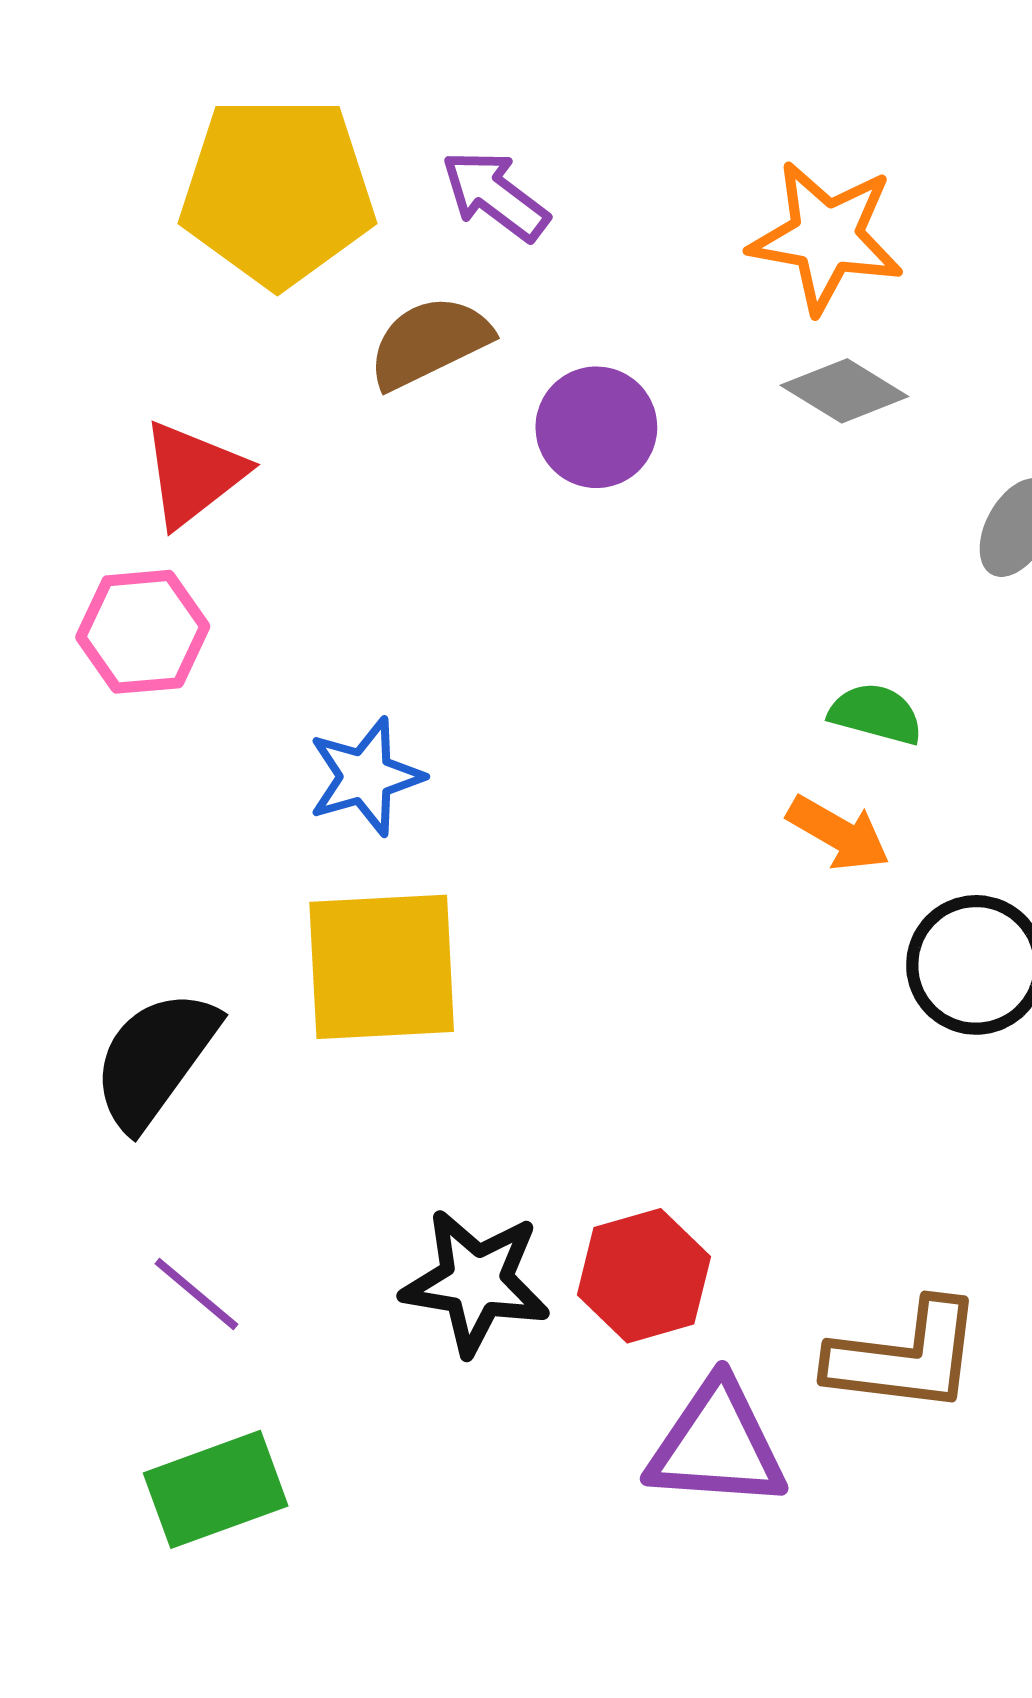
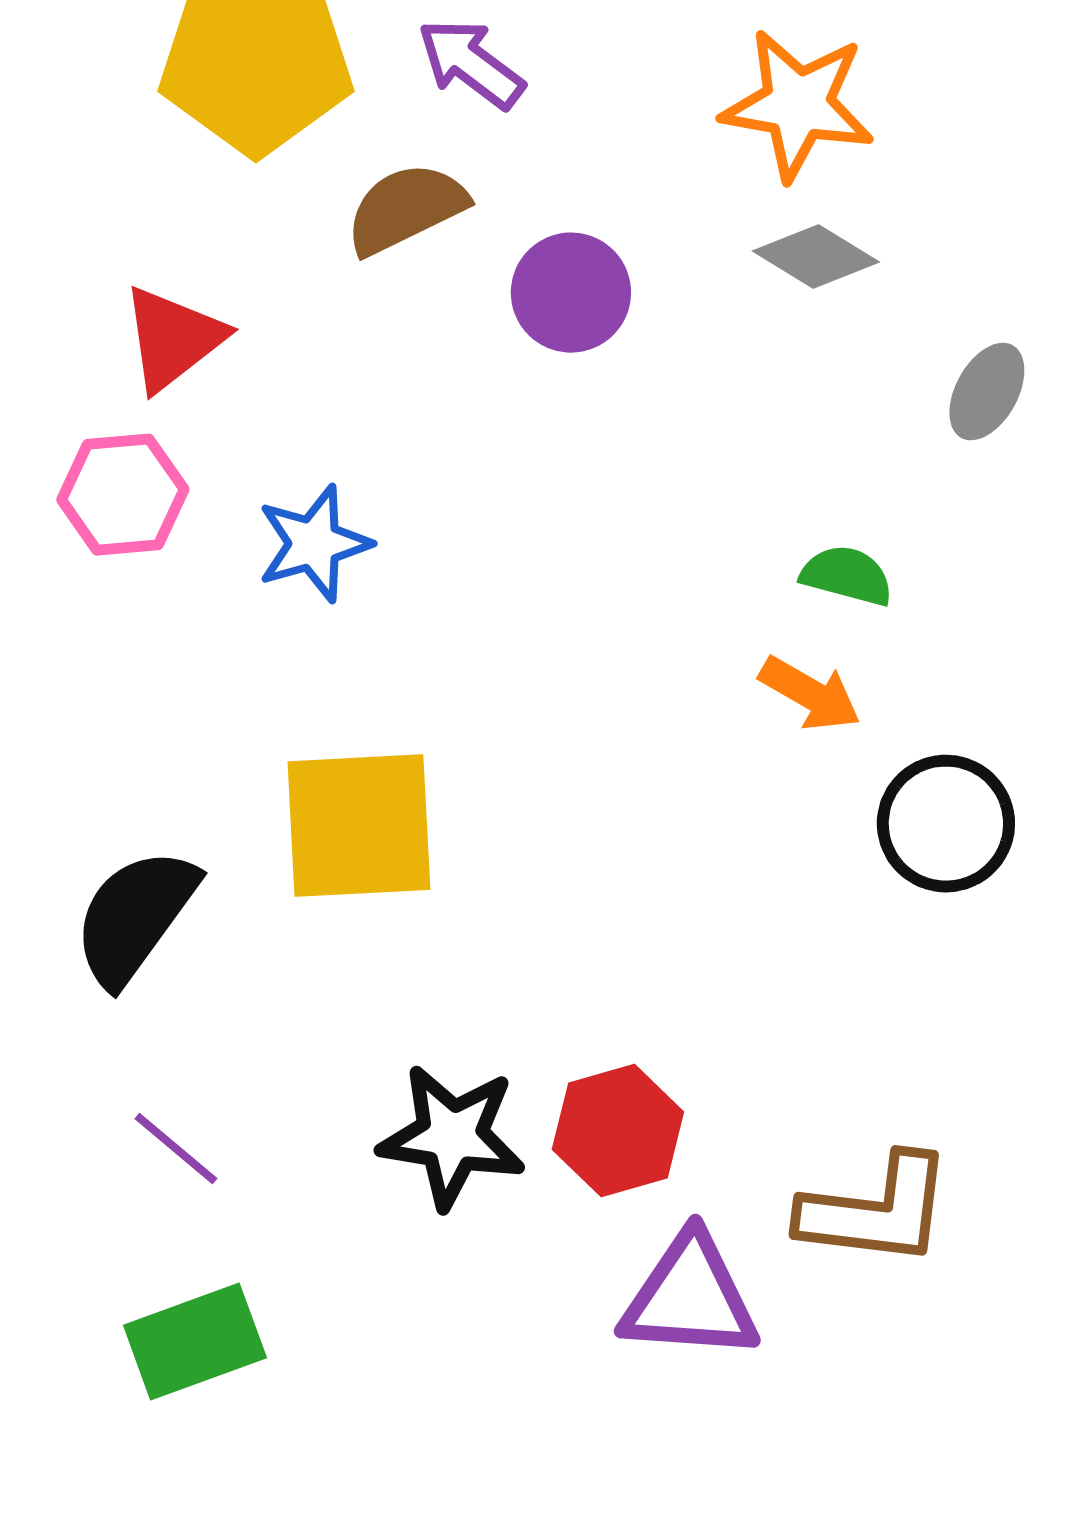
blue star: (366, 777) -> (314, 544), moved

